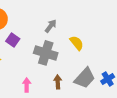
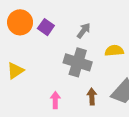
purple square: (13, 40) -> (46, 27), moved
yellow semicircle: (77, 43) -> (114, 51), turned -56

